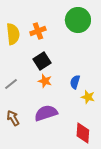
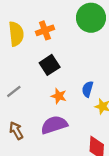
orange star: (45, 81) -> (59, 96), moved

